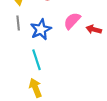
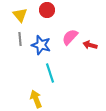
blue star: (41, 29) -> (41, 45), turned -30
cyan line: (36, 60) -> (50, 73), moved

